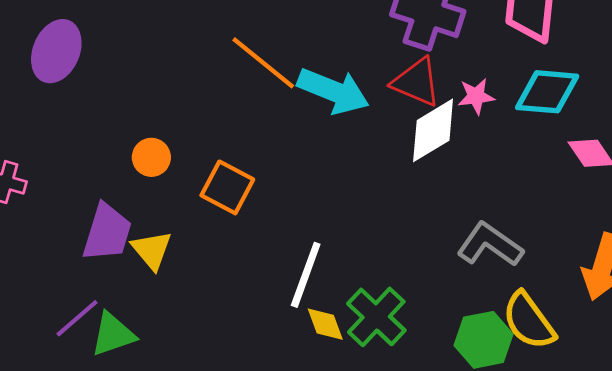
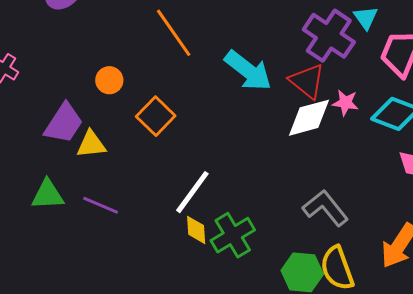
orange line: (263, 63) -> (174, 33), moved
yellow triangle: (152, 250) -> (91, 144), turned 48
purple line: (77, 318) -> (101, 205), moved, turned 48

